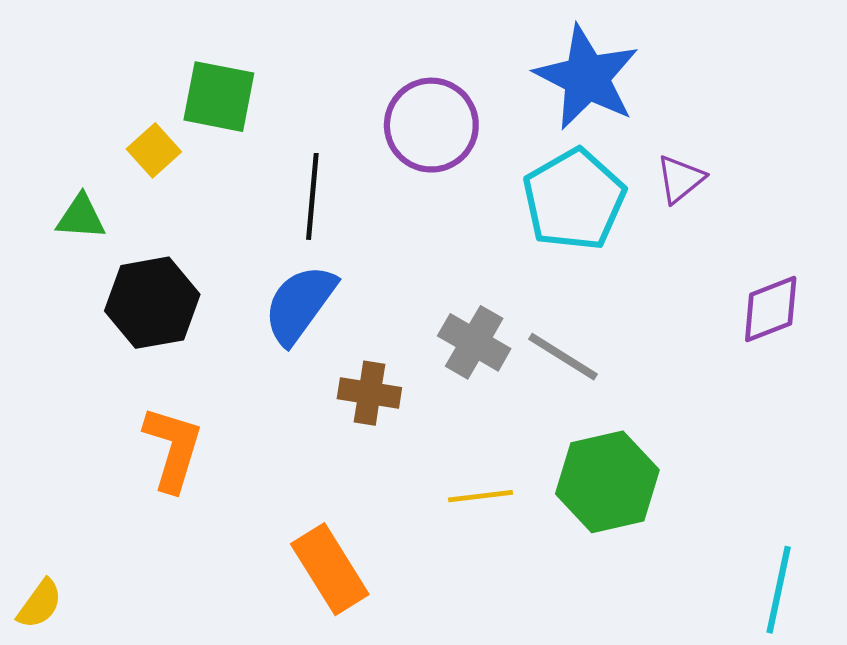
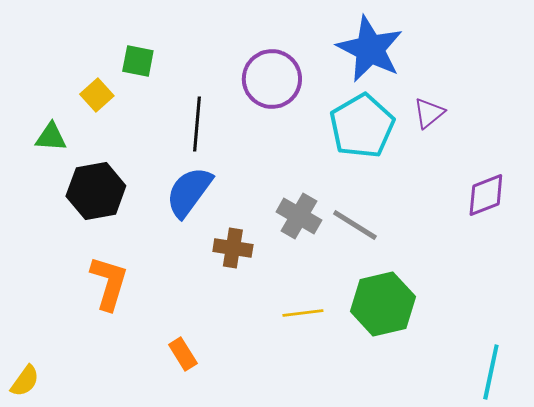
green square: (219, 97) -> (138, 61), size x0.7
orange rectangle: (330, 569) -> (183, 354), moved, size x0.6

